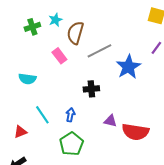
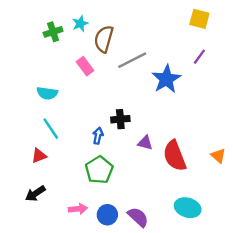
black cross: (91, 89) -> (120, 119), moved
cyan line: (42, 115) -> (51, 129), moved
red semicircle: (135, 132) -> (175, 156), turned 60

